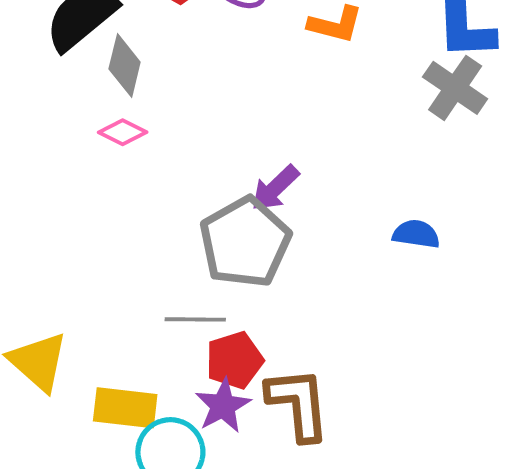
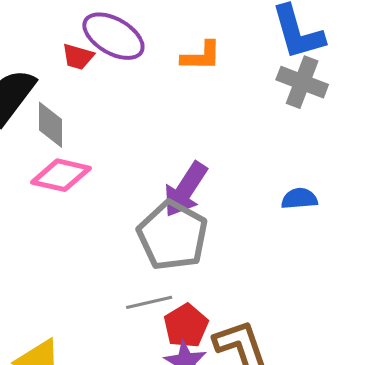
pink diamond: (123, 132) -> (61, 175), size x1.6
purple arrow: (275, 188) -> (185, 190), size x1.4

